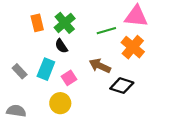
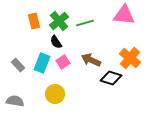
green line: (106, 31) -> (85, 23), moved
orange cross: (133, 47) -> (130, 58), moved
pink square: (69, 78) -> (63, 62), moved

